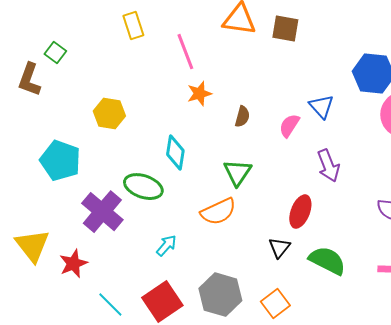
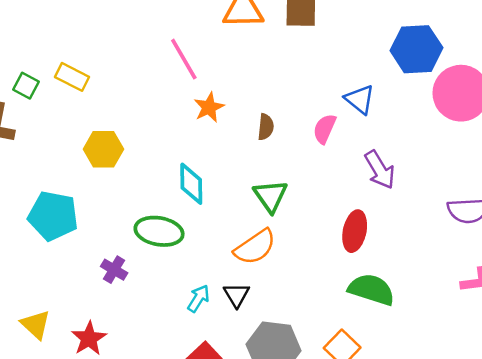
yellow rectangle: (133, 26) -> (72, 77), moved, turned -36
purple cross: (102, 212) -> (114, 270), size x0.5
yellow triangle: (32, 246) -> (36, 325), size x0.7
black triangle: (279, 248) -> (236, 295), moved
green semicircle: (327, 261) -> (371, 289), moved

